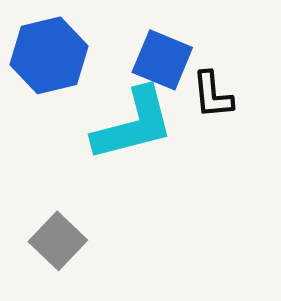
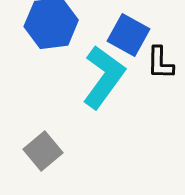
cyan L-shape: (133, 124) -> (104, 77), turned -46

